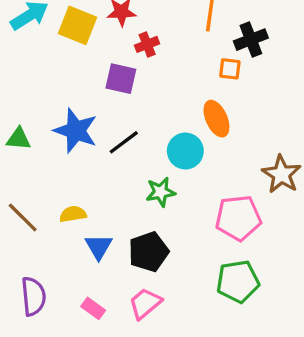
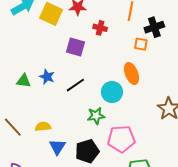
red cross: (147, 44) -> (100, 28), moved, turned 32
blue star: (76, 131) -> (47, 77), size x0.6
green triangle: (19, 139) -> (24, 81), moved
pink pentagon: (238, 218) -> (121, 139), moved

